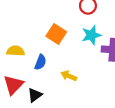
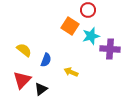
orange square: (56, 34) -> (70, 26), moved
yellow semicircle: (16, 51) -> (24, 50), turned 35

